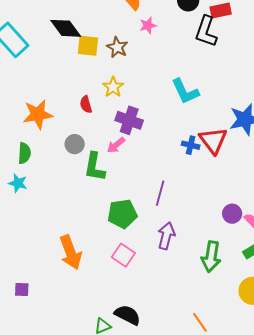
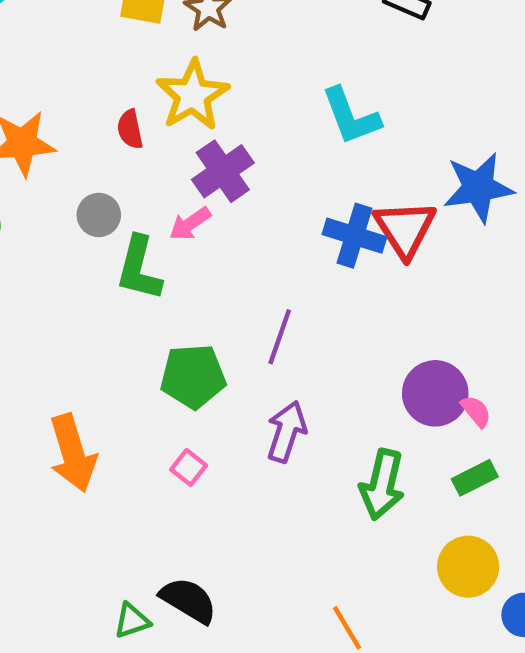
yellow star: (113, 87) -> (193, 95), size x1.5
purple cross: (129, 120) -> (223, 171), turned 32
blue cross: (191, 145) -> (354, 236), size x1.5
purple circle: (232, 214) -> (435, 393), size x1.5
pink square: (123, 255) -> (189, 467), size x0.7

